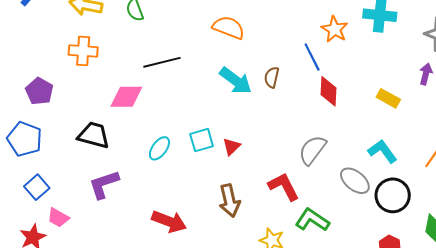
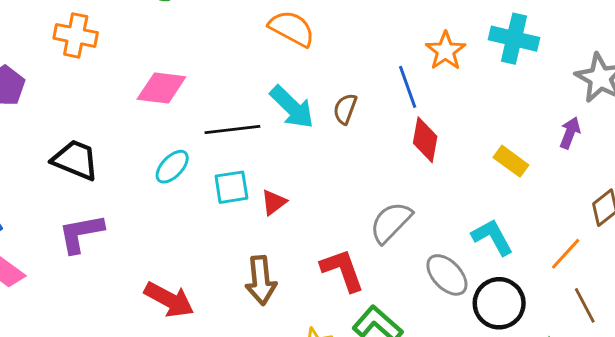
black line: (162, 62) -> (232, 129), moved
pink diamond: (126, 97) -> (161, 88), moved
cyan ellipse: (159, 148) -> (172, 167), moved

